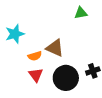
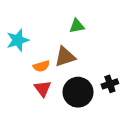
green triangle: (81, 13) -> (77, 26), moved
brown triangle: (55, 48) -> (65, 57), turned -42

